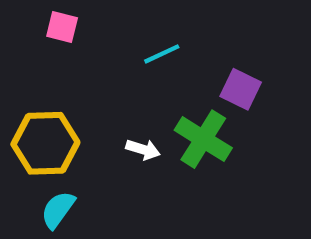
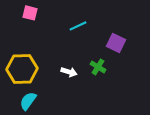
green cross: (203, 139) -> (98, 67), size x0.6

